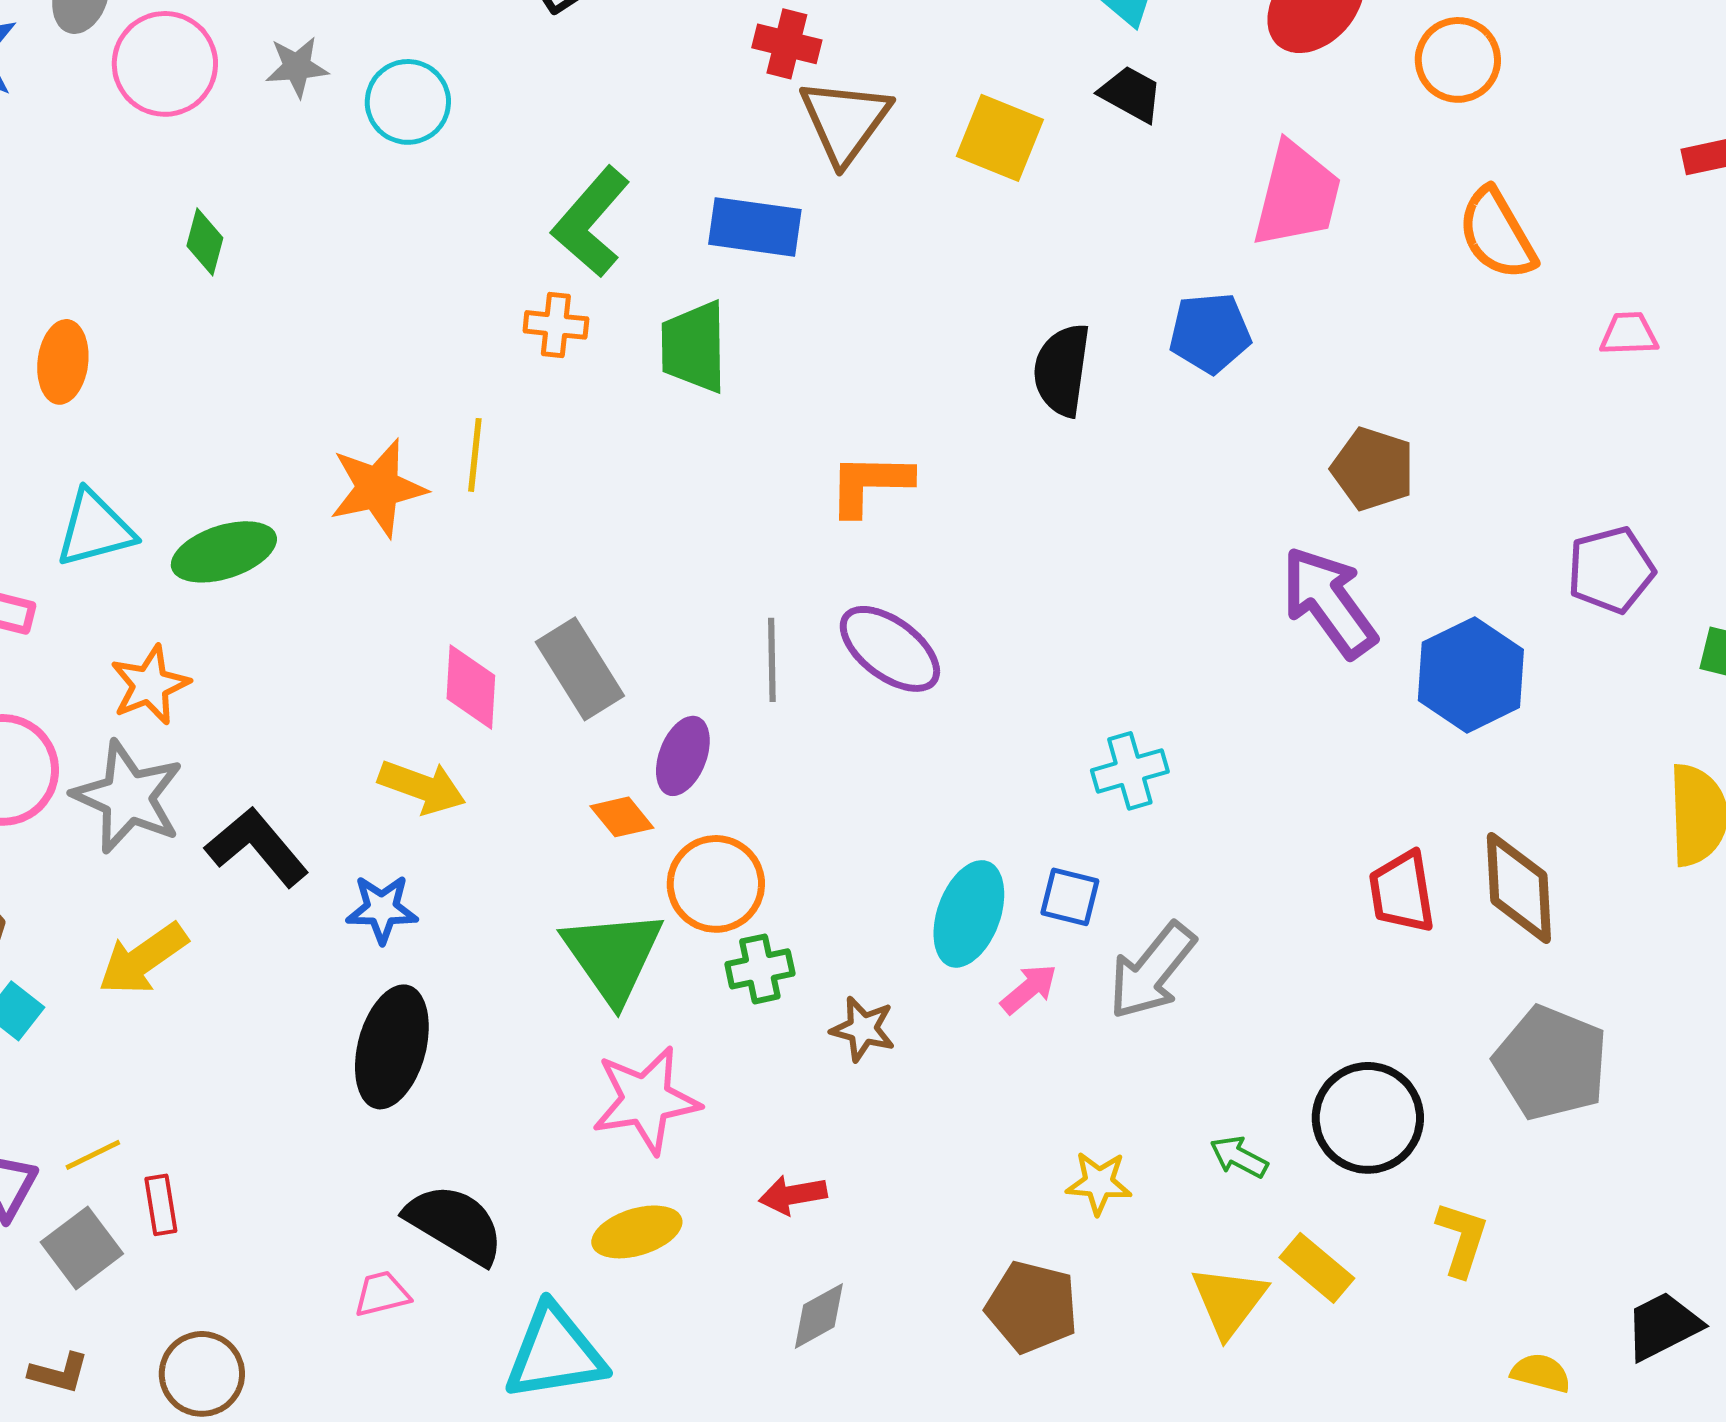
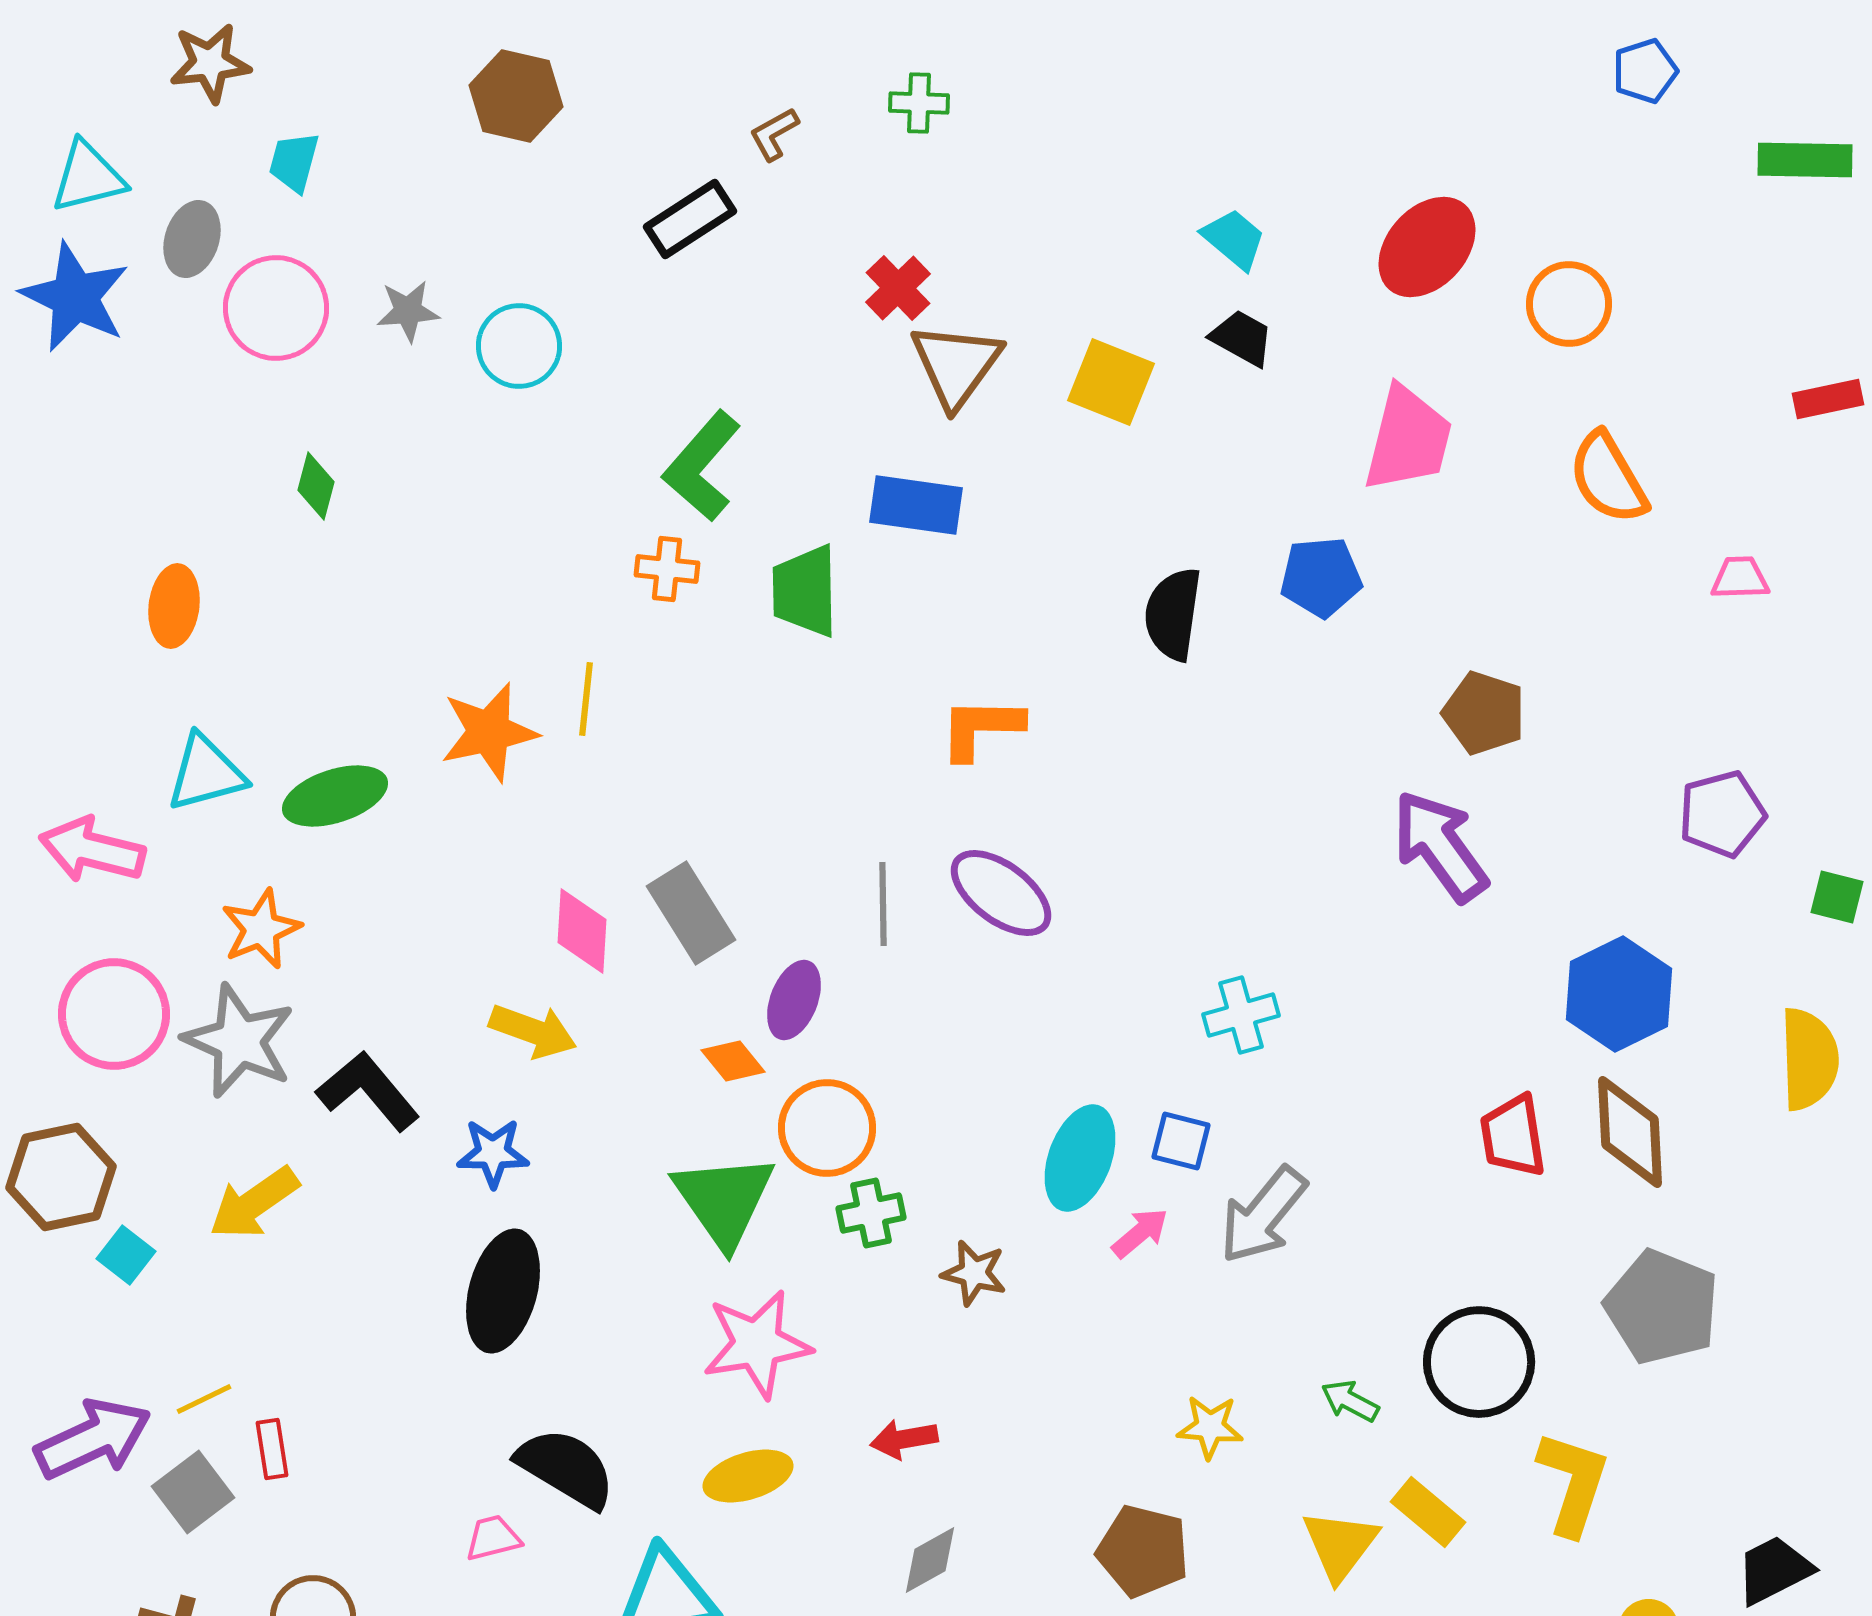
red cross: (787, 44) -> (898, 288), turned 32
blue rectangle: (755, 227) -> (916, 505), moved
blue hexagon: (1471, 675) -> (1619, 994), moved
yellow L-shape: (1462, 1239) -> (1573, 1483), size x1.4

